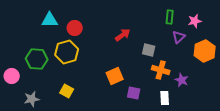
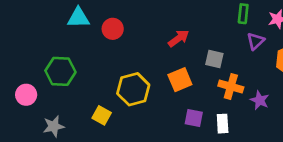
yellow hexagon: (67, 52) -> (133, 89), moved
orange square: (115, 76) -> (180, 80), moved
white rectangle: (165, 98) -> (223, 124), moved

